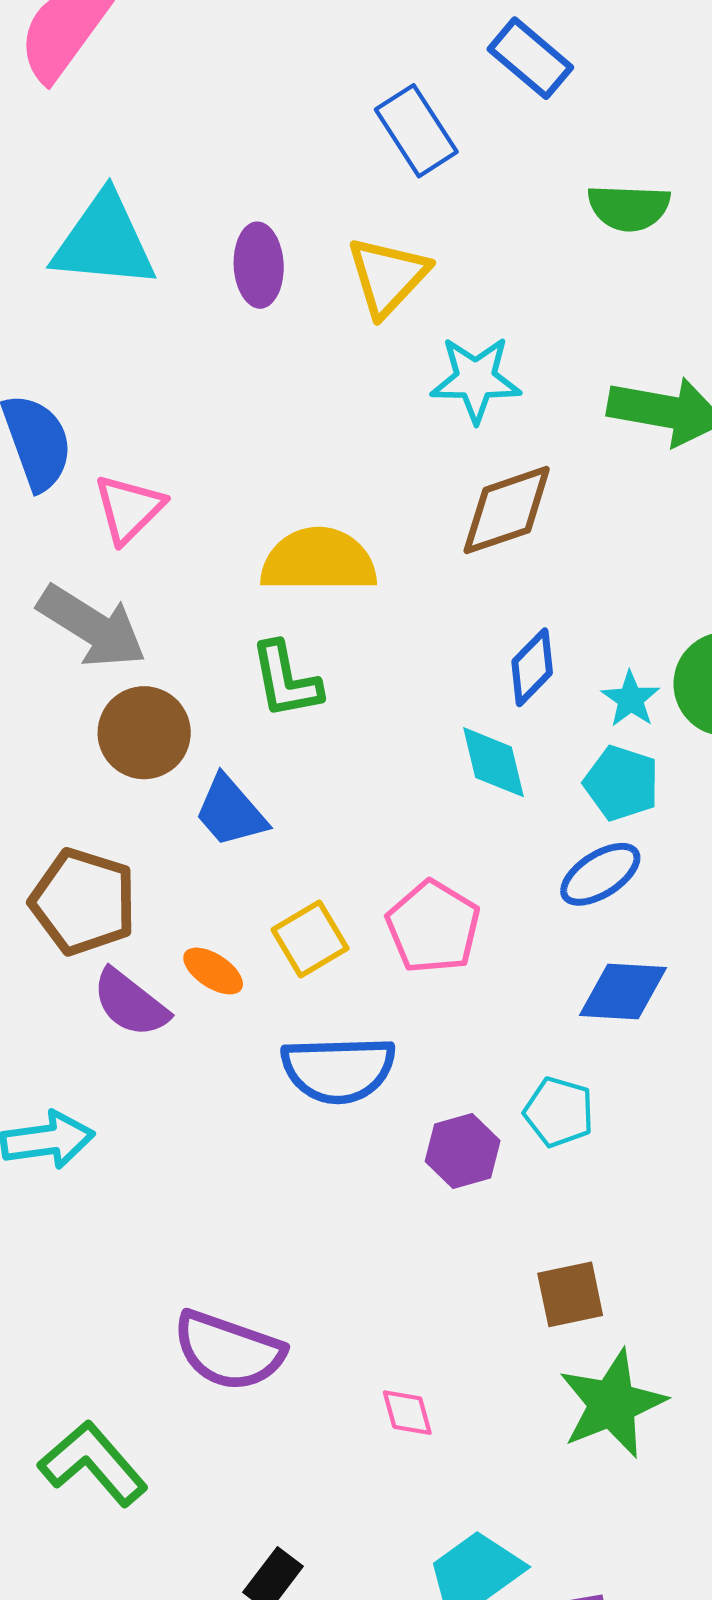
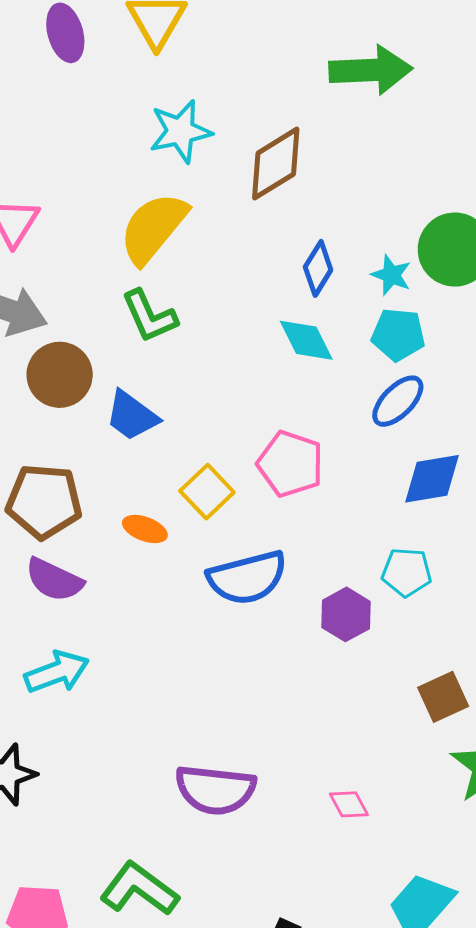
cyan star: (476, 379) -> (180, 131), moved
yellow semicircle: (319, 560) -> (153, 228), turned -38
purple semicircle: (130, 1003) -> (54, 580), moved

